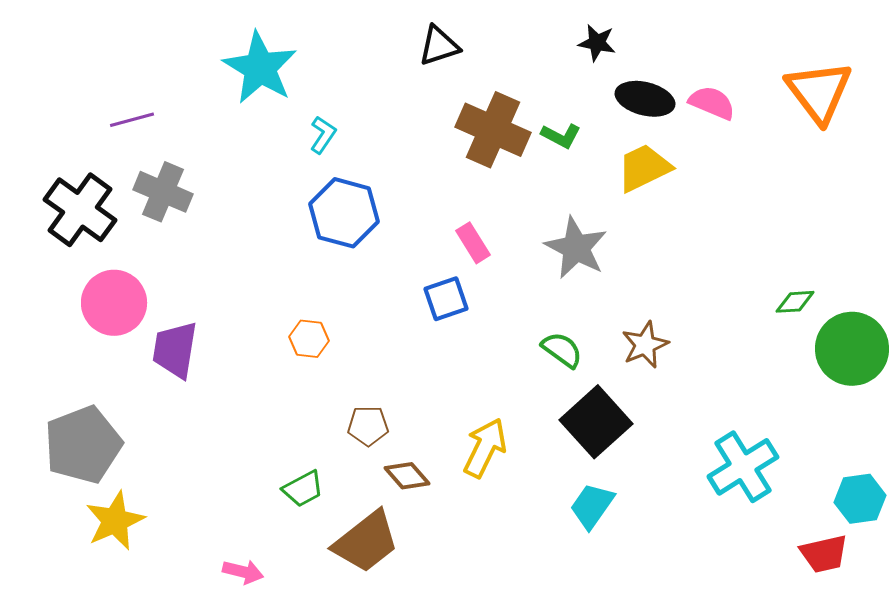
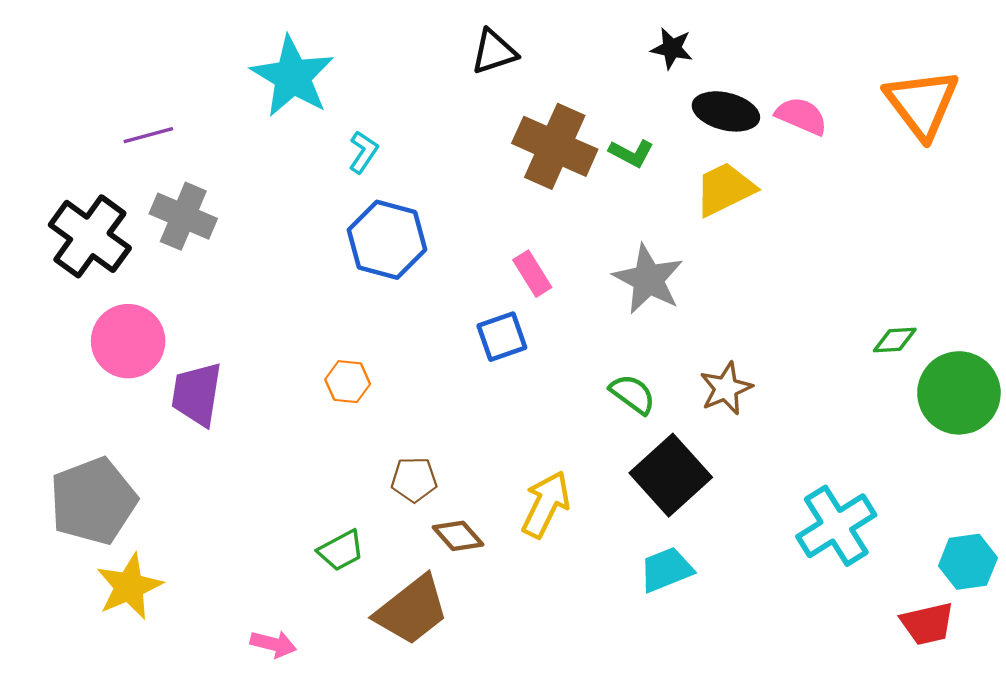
cyan trapezoid: (592, 506) -> (666, 570), turned 33

